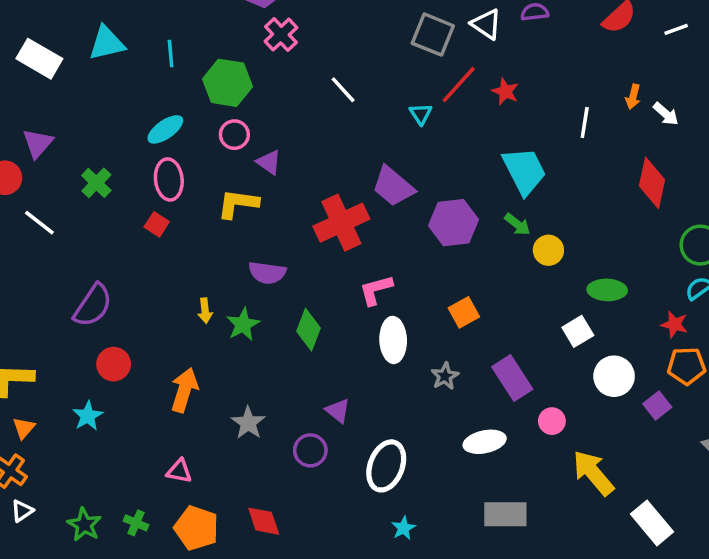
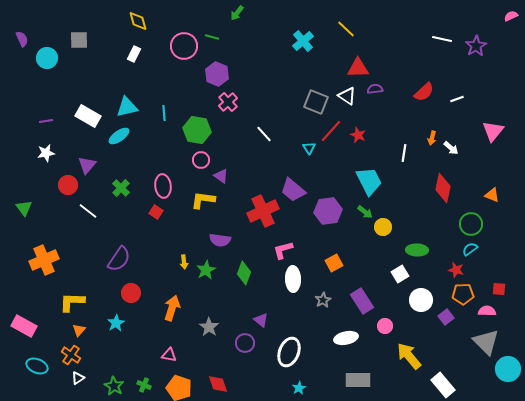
cyan ellipse: (165, 129) -> (119, 136), moved

